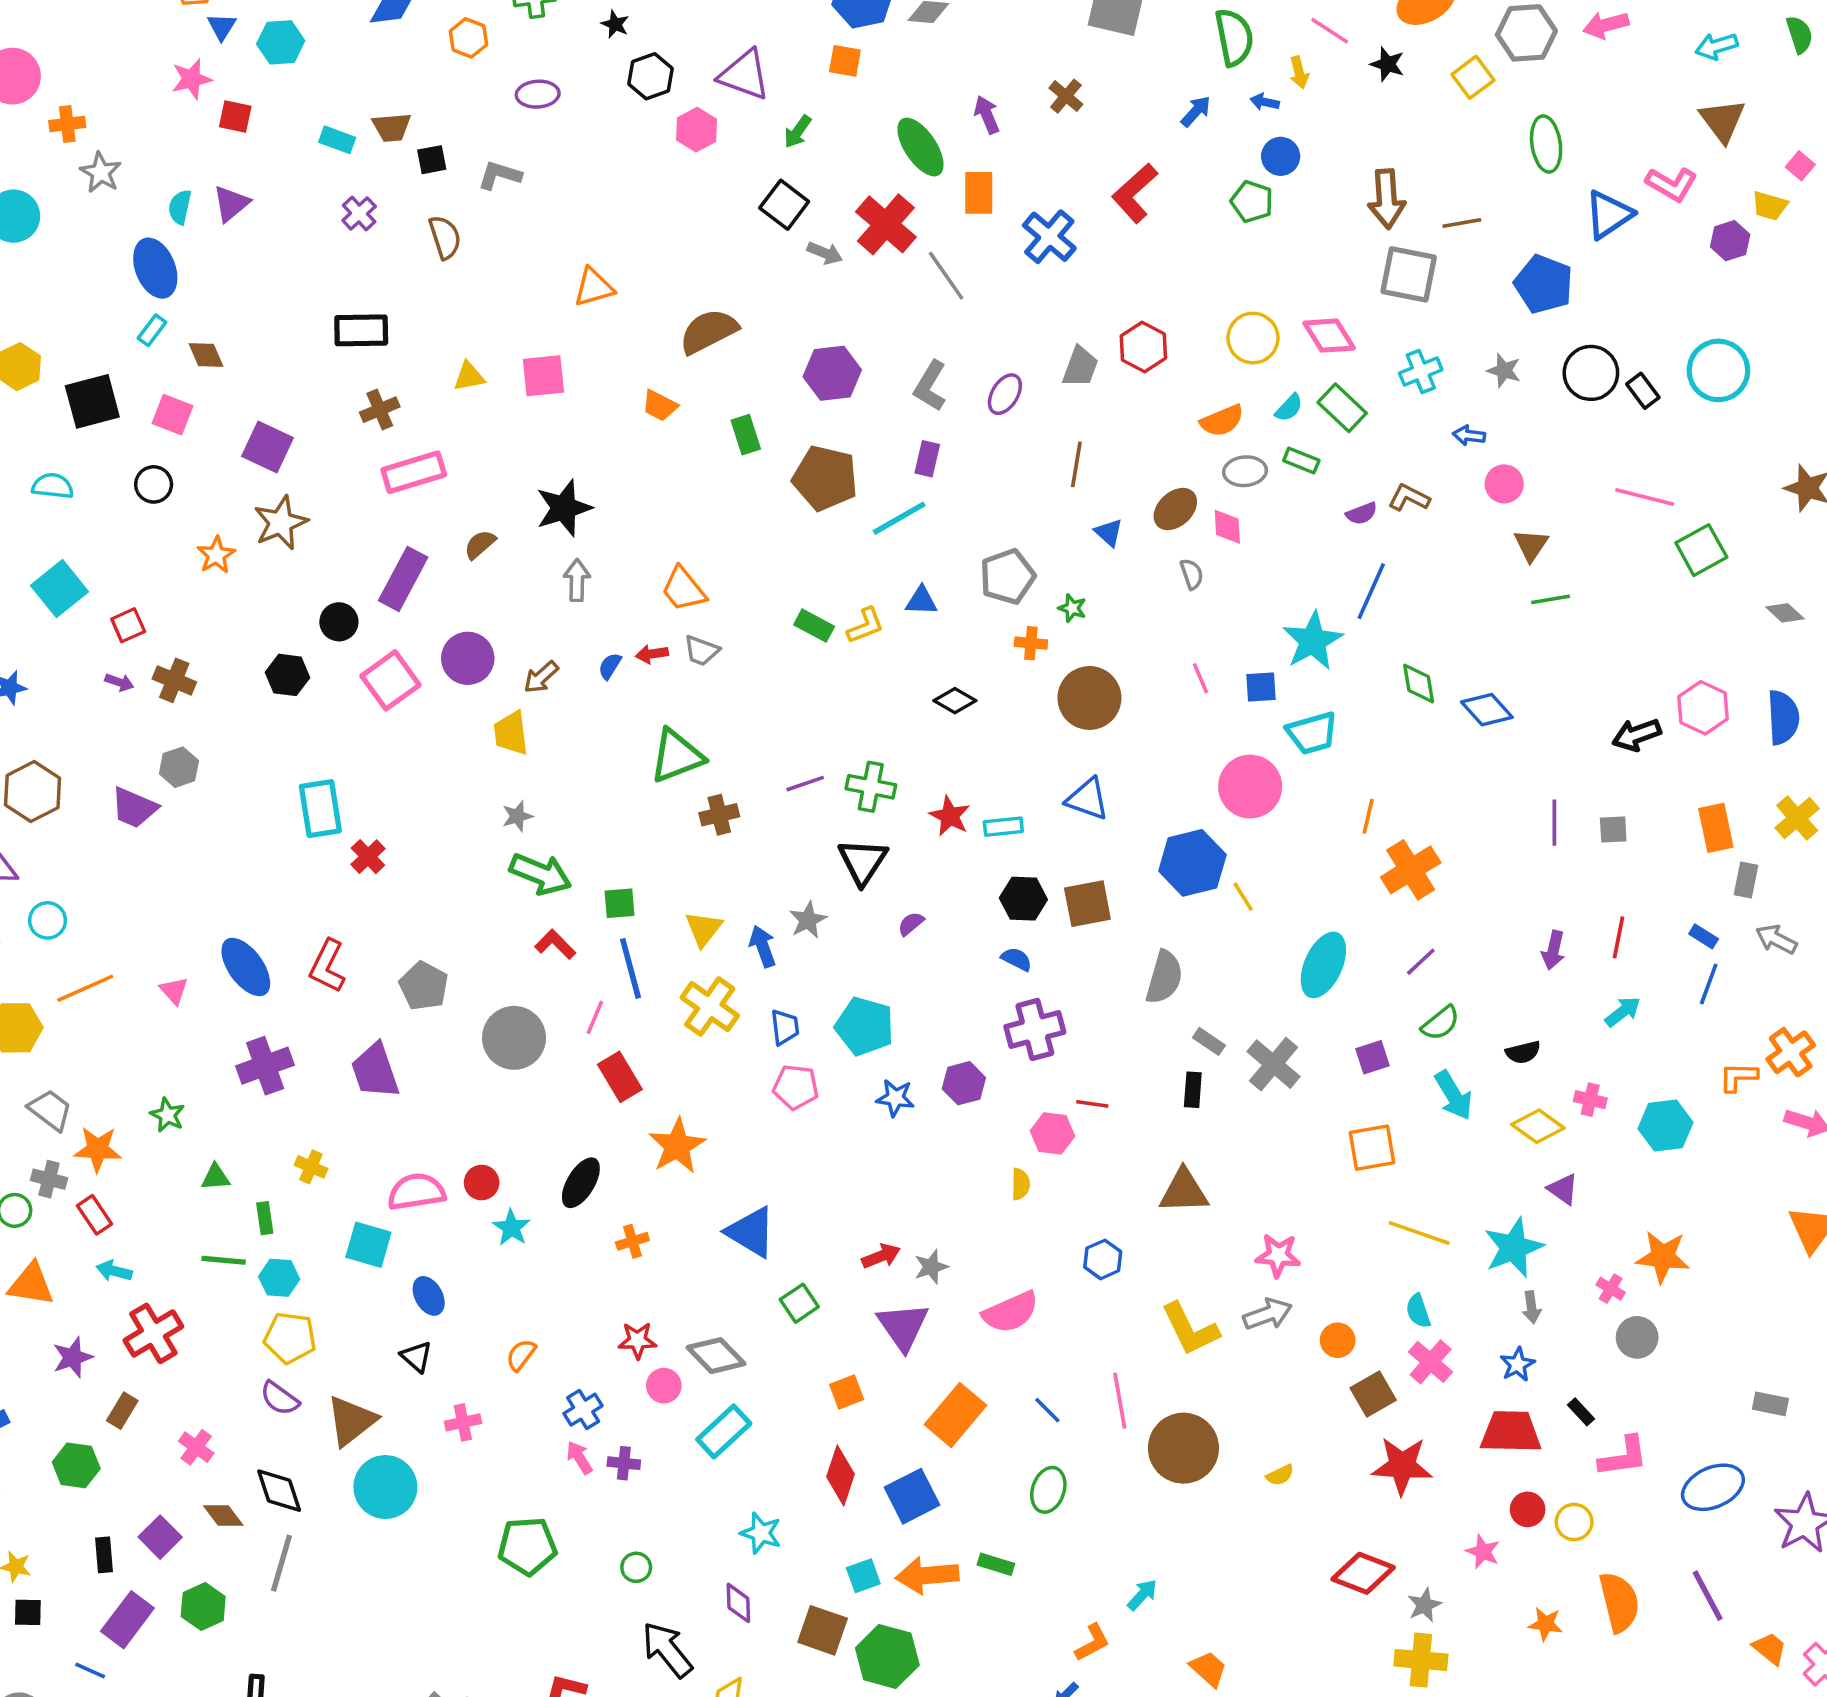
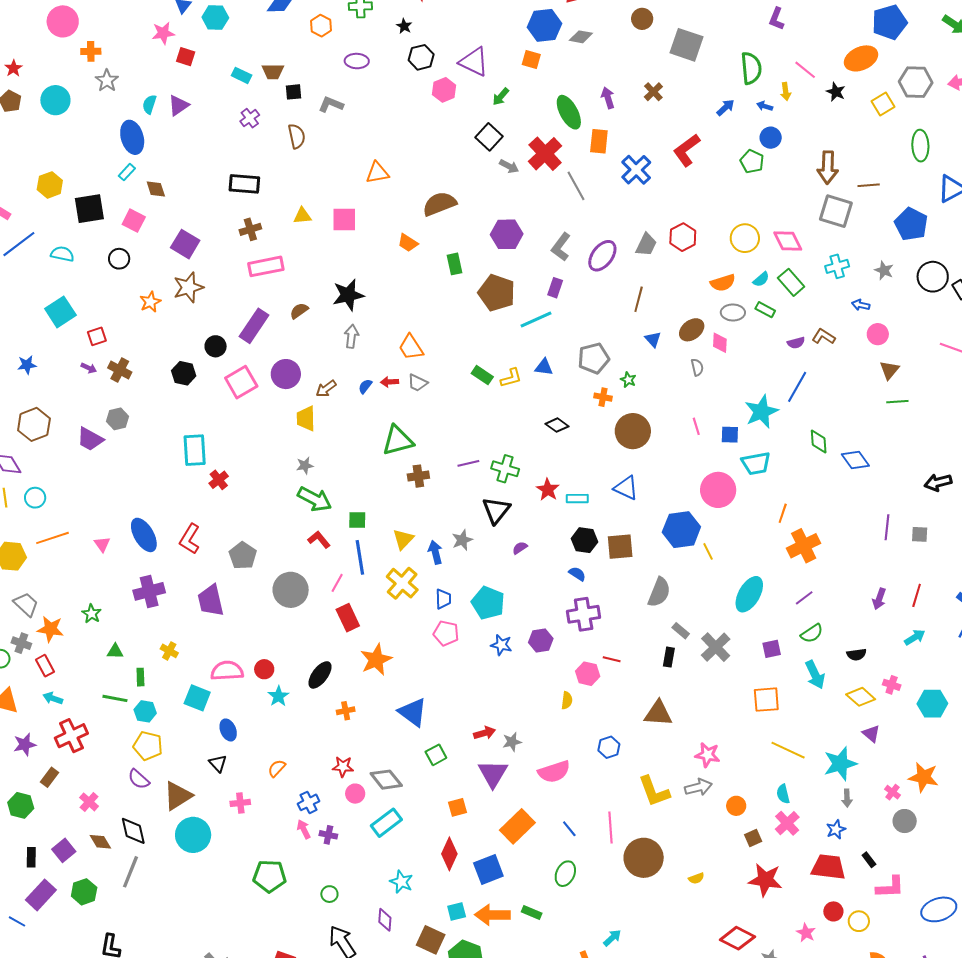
purple ellipse: (1005, 394) -> (602, 256), size x1.4
brown square: (1373, 1394) -> (753, 838), size x0.7

